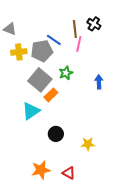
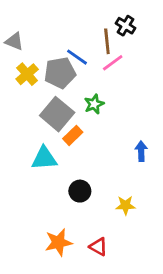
black cross: (94, 24) -> (125, 26), moved
pink line: (79, 44) -> (113, 63), turned 42
yellow cross: (19, 52) -> (27, 74), turned -35
blue arrow: (99, 82) -> (141, 151), moved
cyan triangle: (31, 111) -> (44, 158), turned 30

